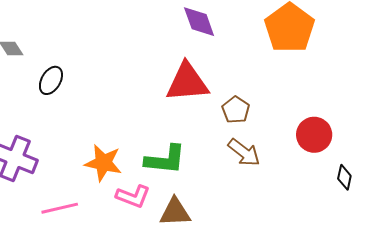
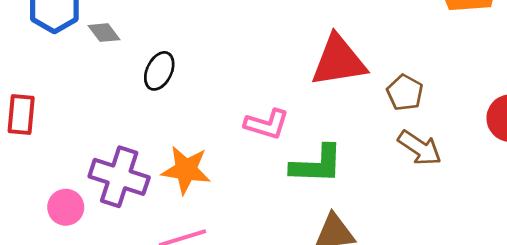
orange star: (103, 163) -> (186, 170), moved
pink L-shape: (133, 196) -> (267, 124), moved

